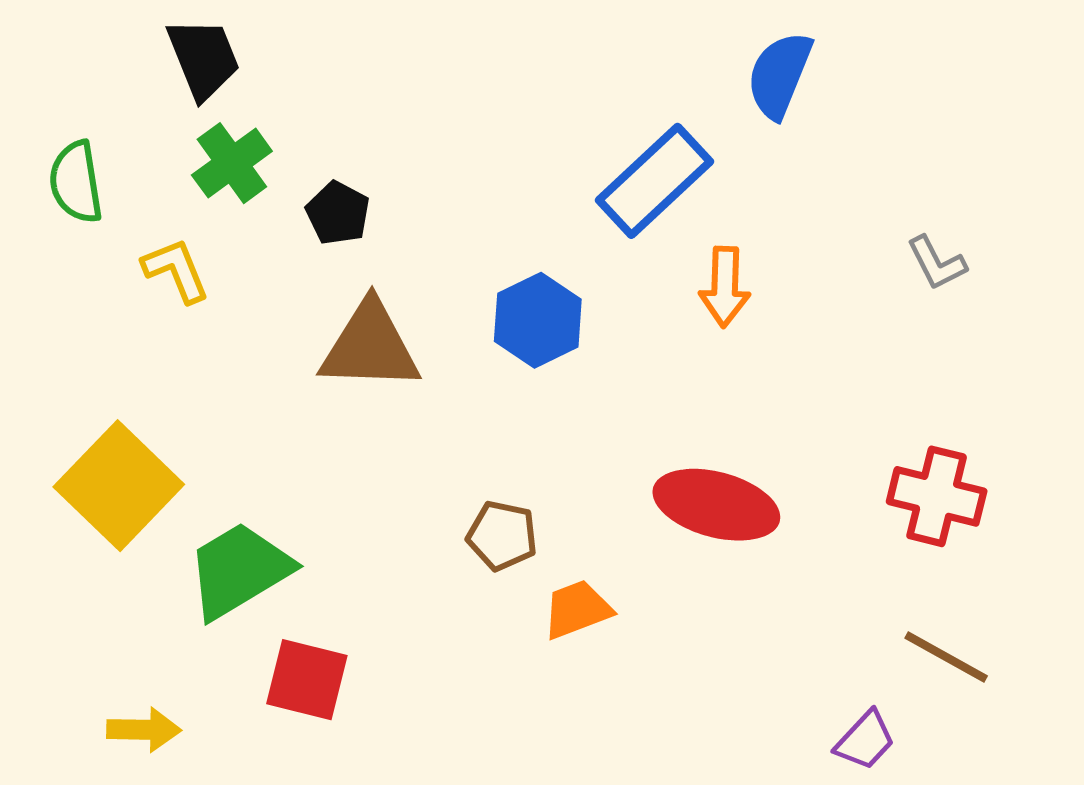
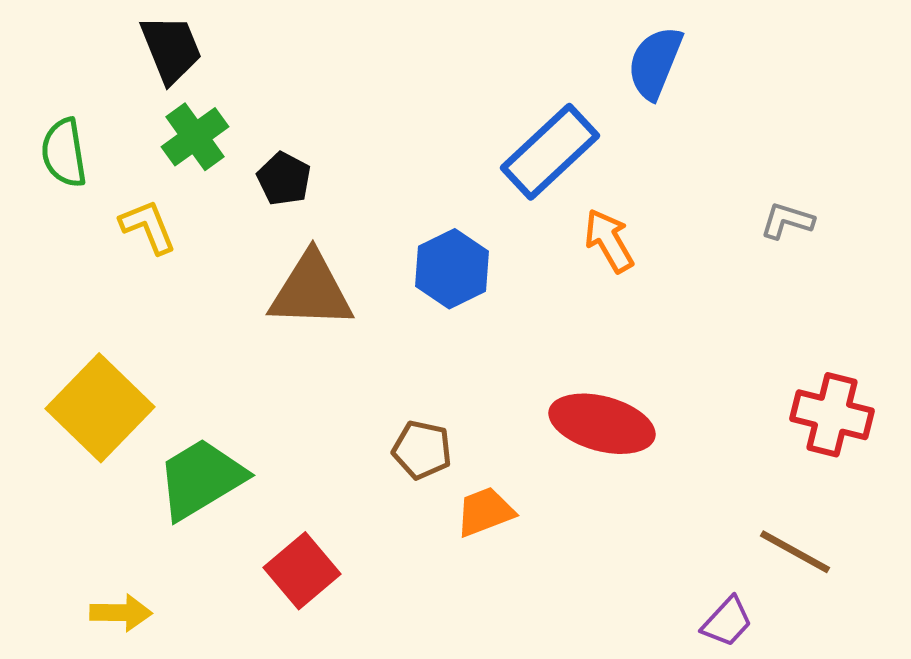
gray L-shape: (937, 263) -> (787, 221), turned 134
orange arrow: (725, 287) -> (609, 241), turned 148
red cross: (937, 496) -> (832, 415), moved
red square: (307, 680) -> (302, 571), moved, turned 36

